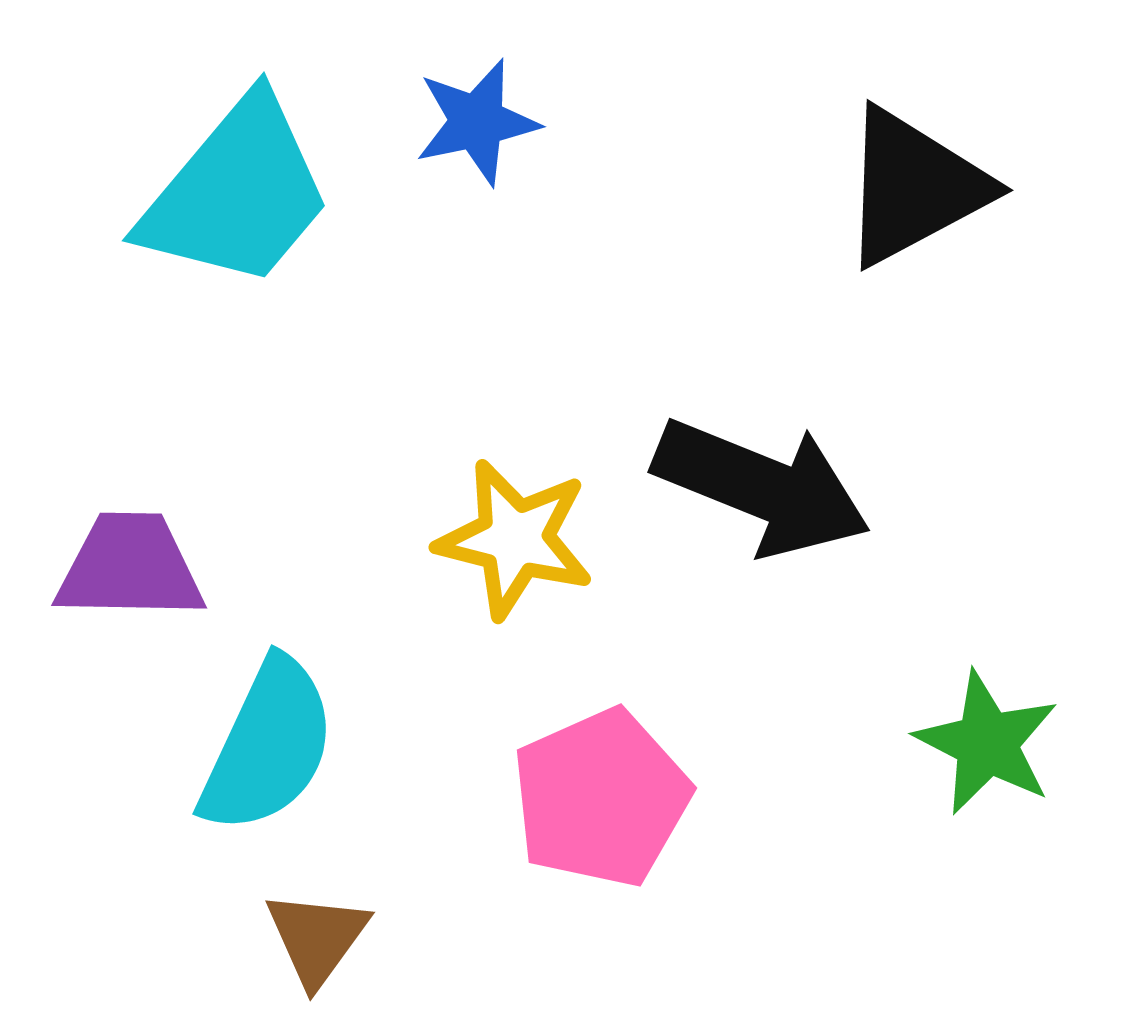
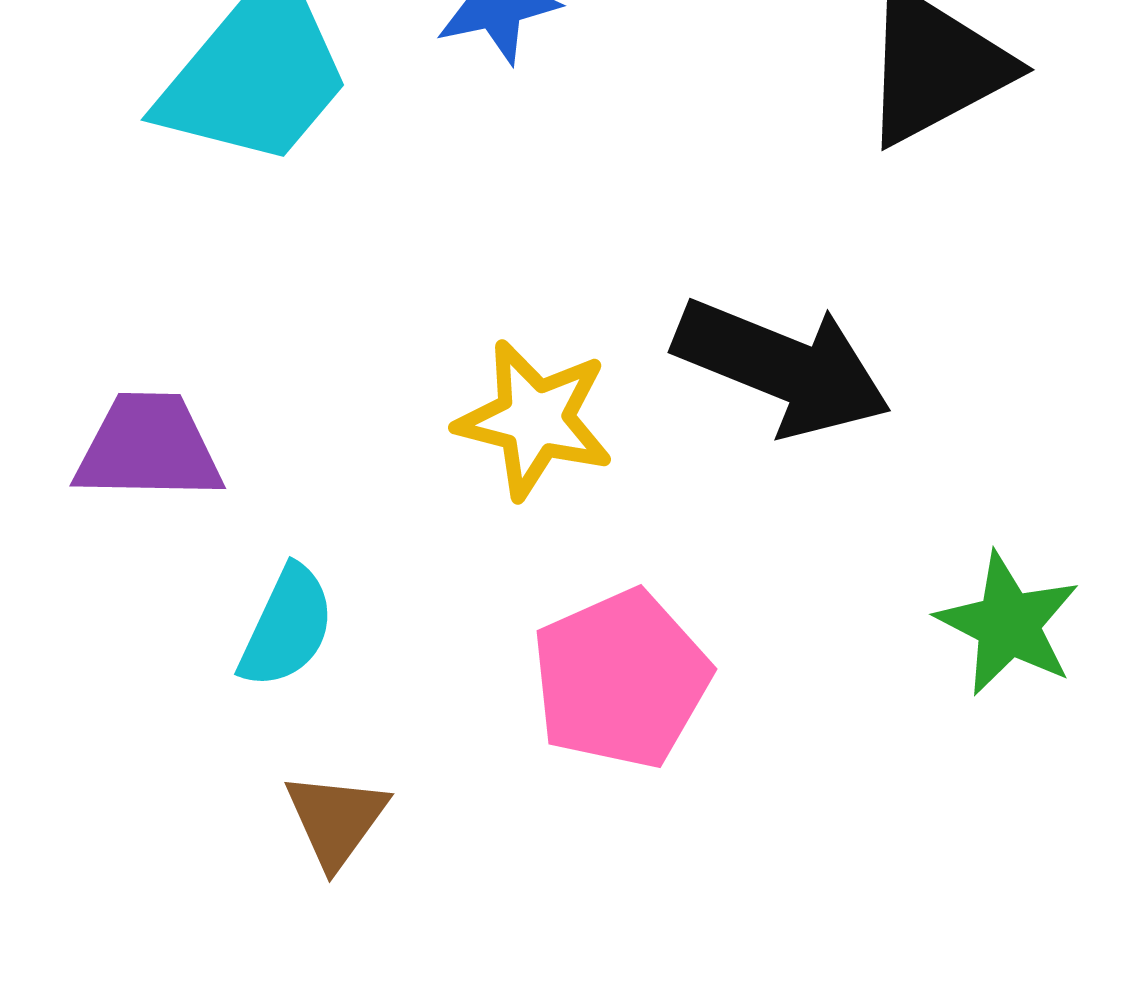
cyan semicircle: (268, 746) -> (287, 627), size x0.7

